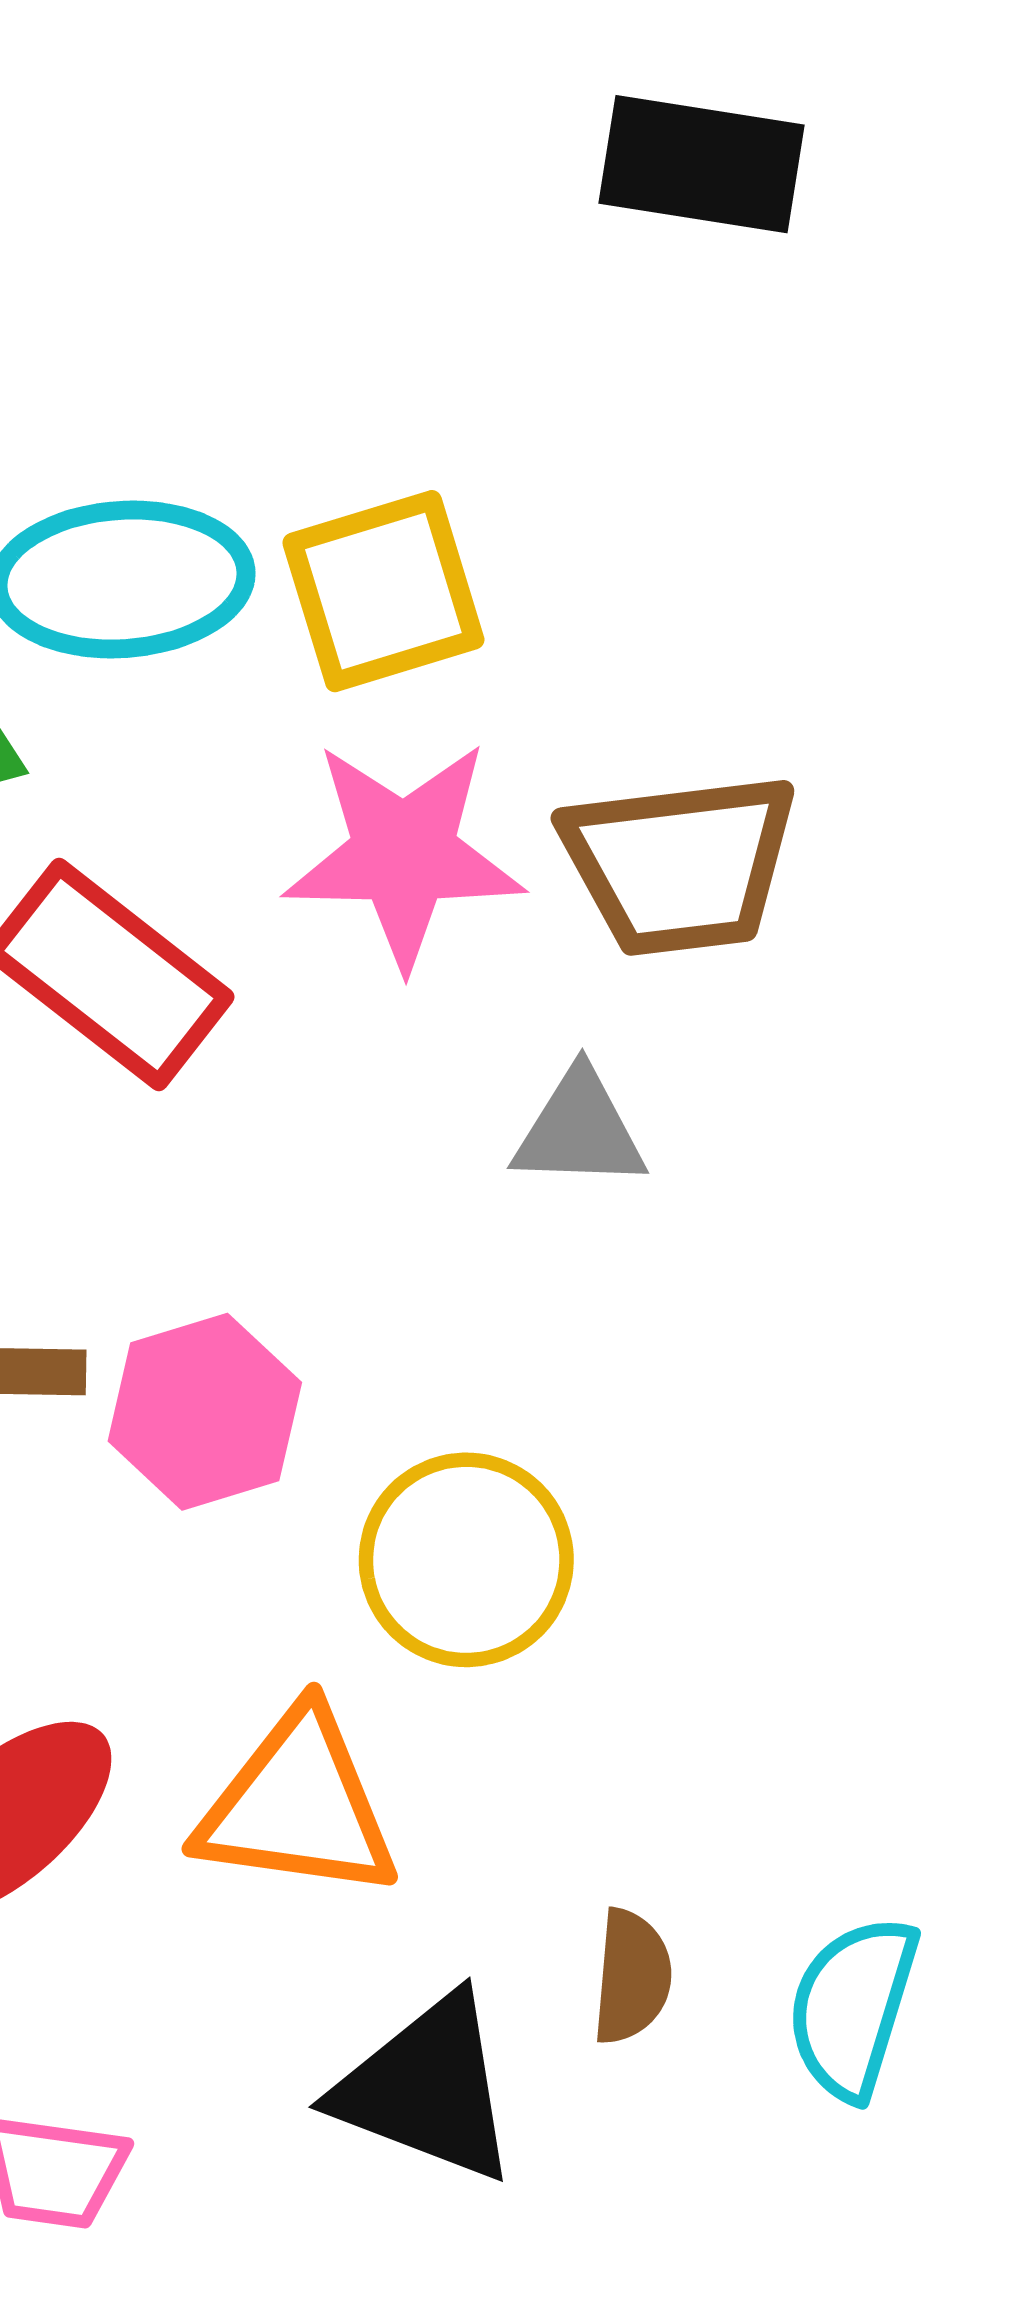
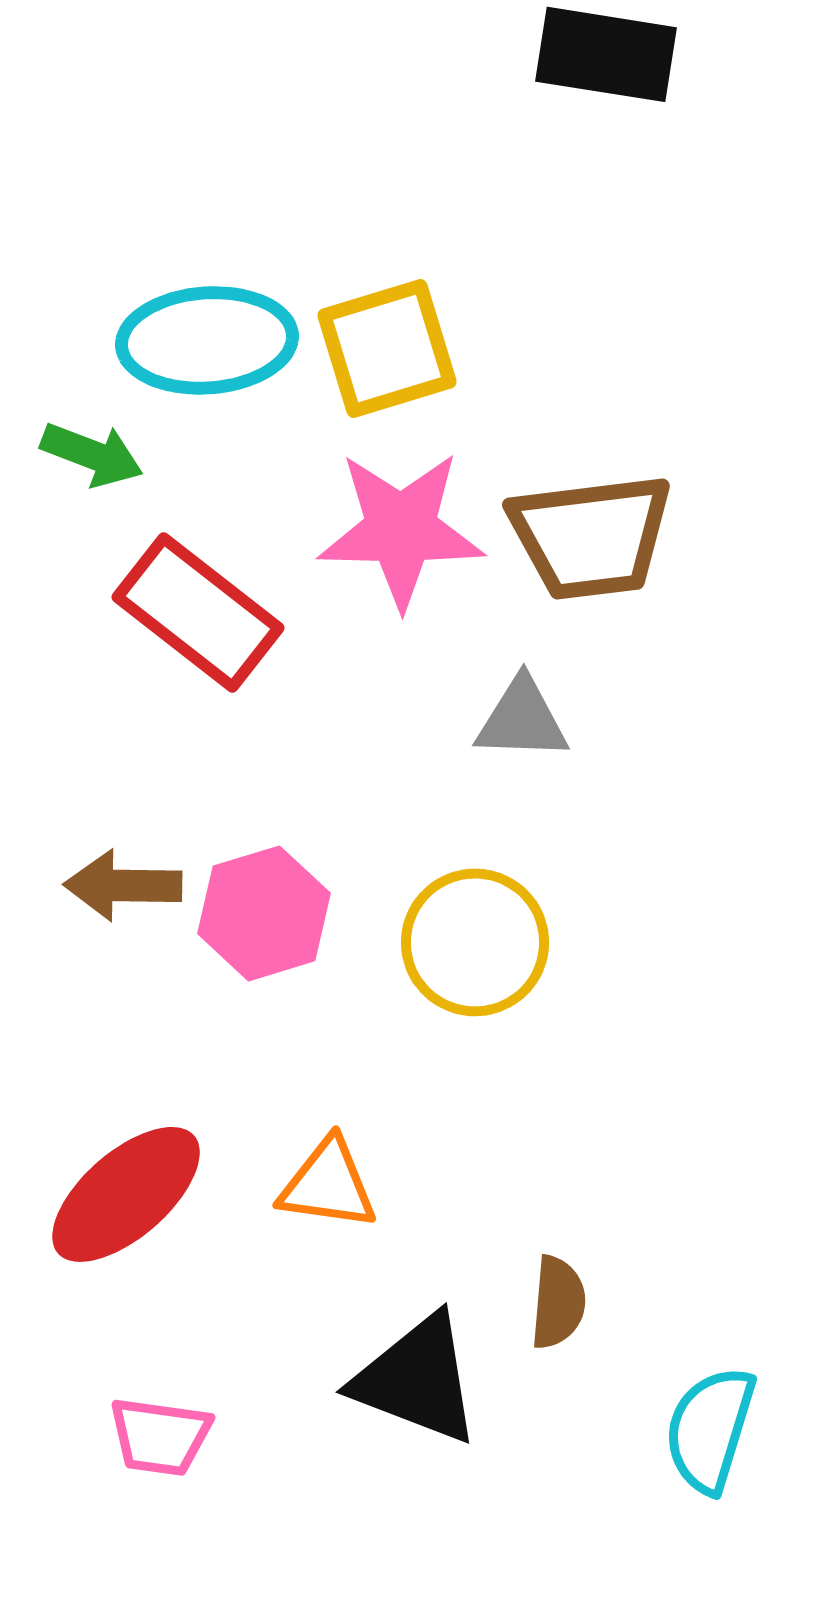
yellow circle: (466, 1560) -> (475, 942), moved
orange triangle: (298, 1805) -> (328, 1184), size x0.7
cyan semicircle: (853, 2007) -> (710, 1429), moved

